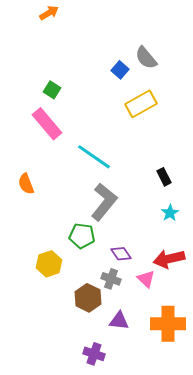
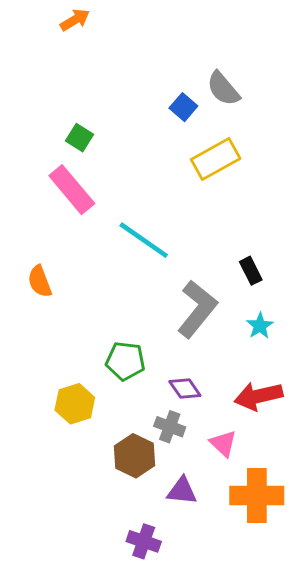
gray L-shape: (104, 202) -> (197, 309), moved
pink triangle: (146, 279) -> (223, 444), moved

